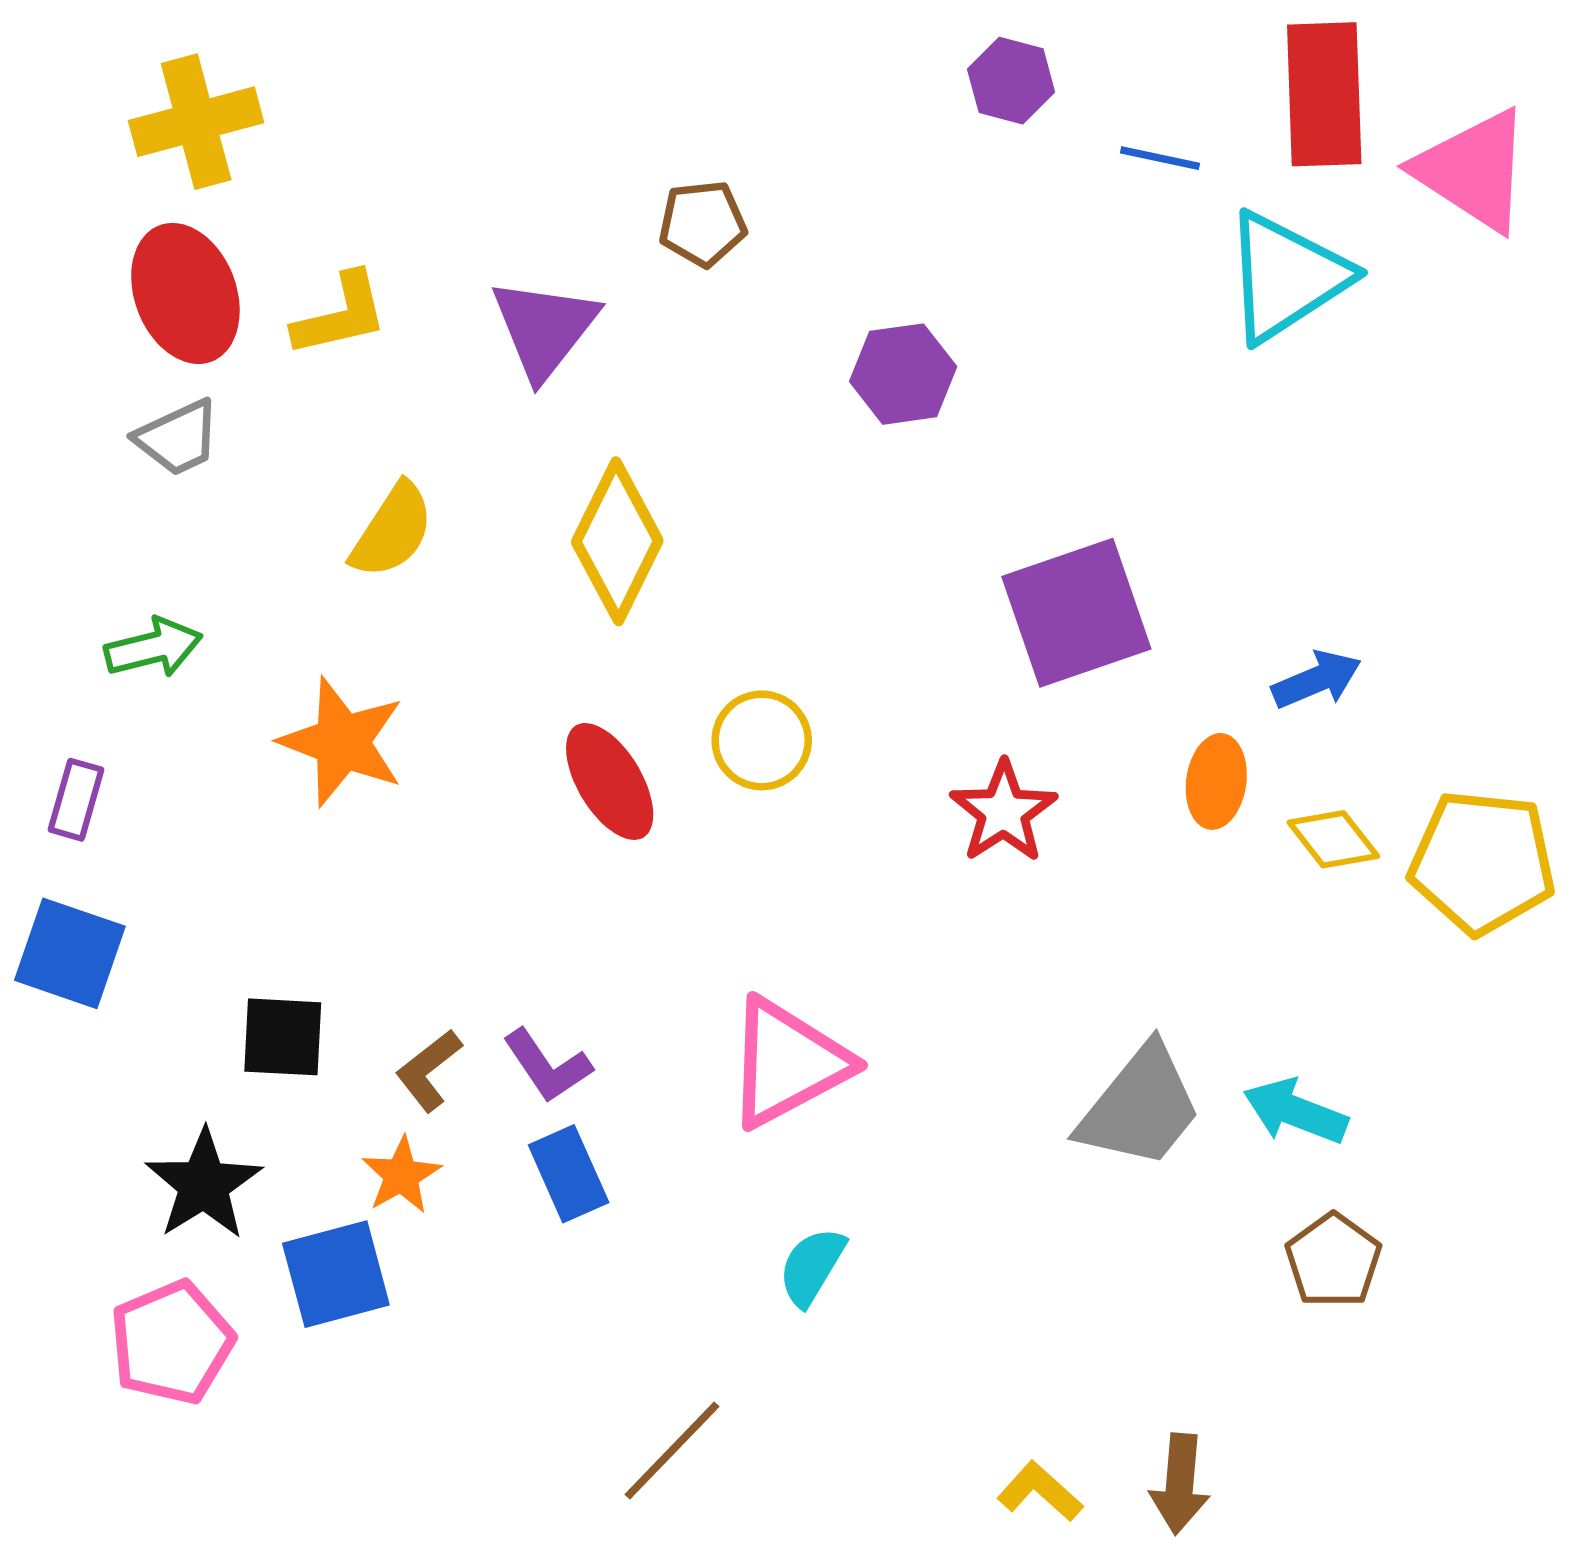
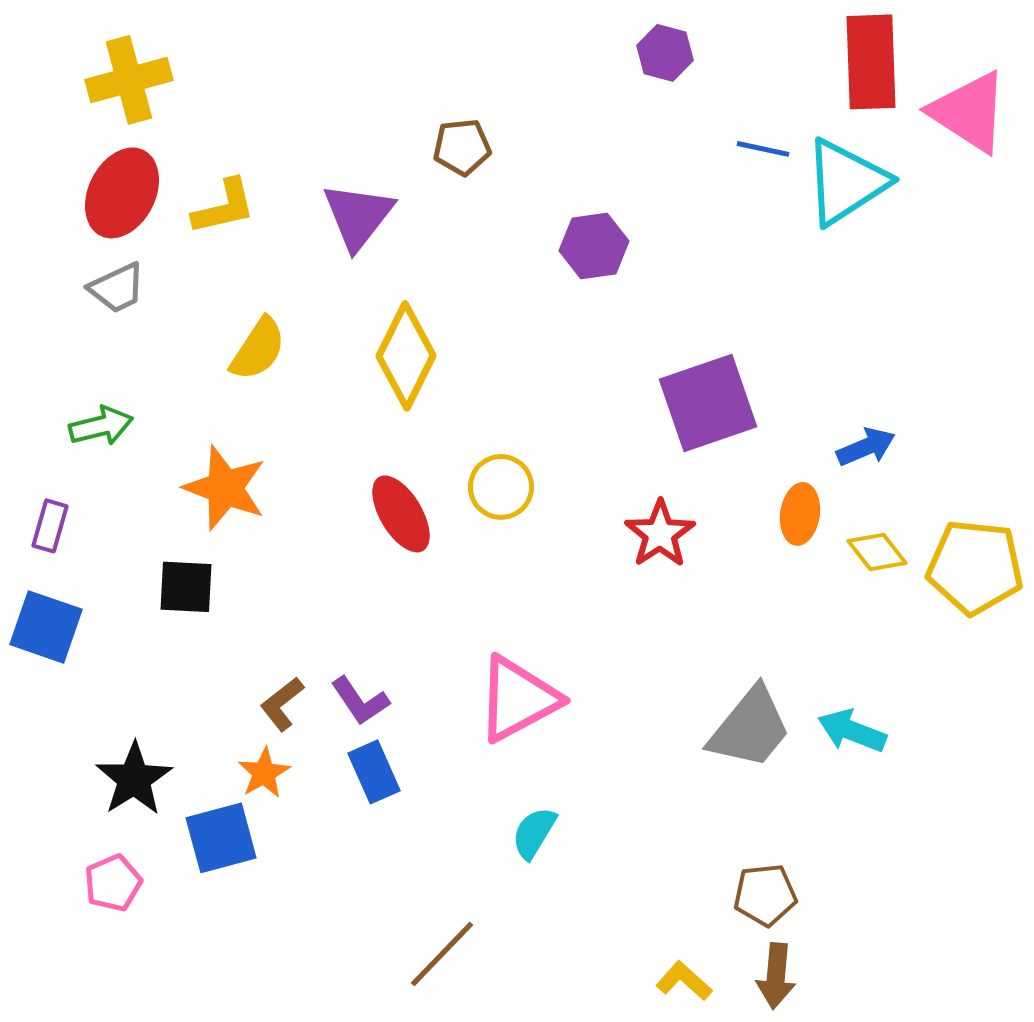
blue line: (1160, 158) -> (763, 149), moved
red ellipse: (185, 293) -> (122, 193), turned 48
black square: (283, 1037) -> (186, 587), moved
brown pentagon: (1333, 1260) -> (765, 895), moved, turned 30
pink pentagon: (172, 1343) -> (113, 883), size x0.7

